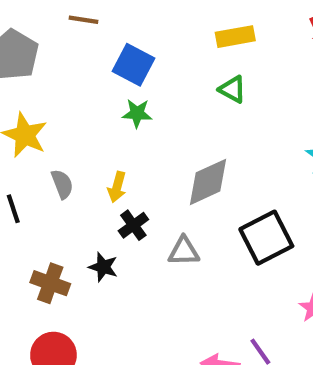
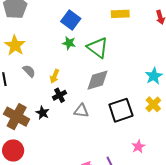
green triangle: (232, 89) -> (98, 48), moved, size x1.6
gray semicircle: (62, 184) -> (29, 71), turned -32
brown cross: (50, 283) -> (17, 117), size x1.4

